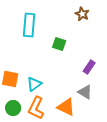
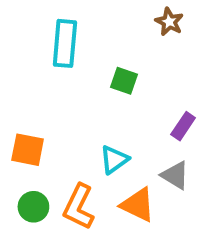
cyan triangle: (34, 84) -> (114, 160), moved

